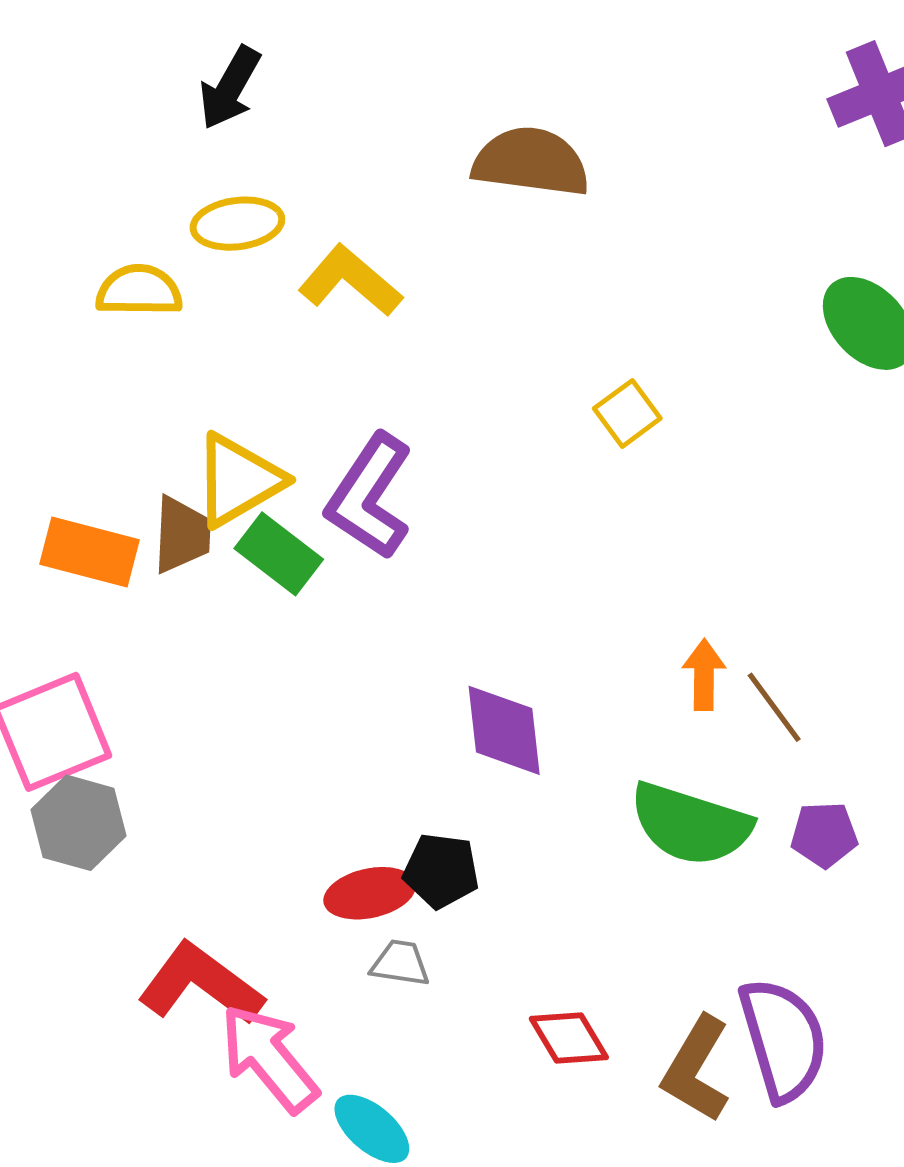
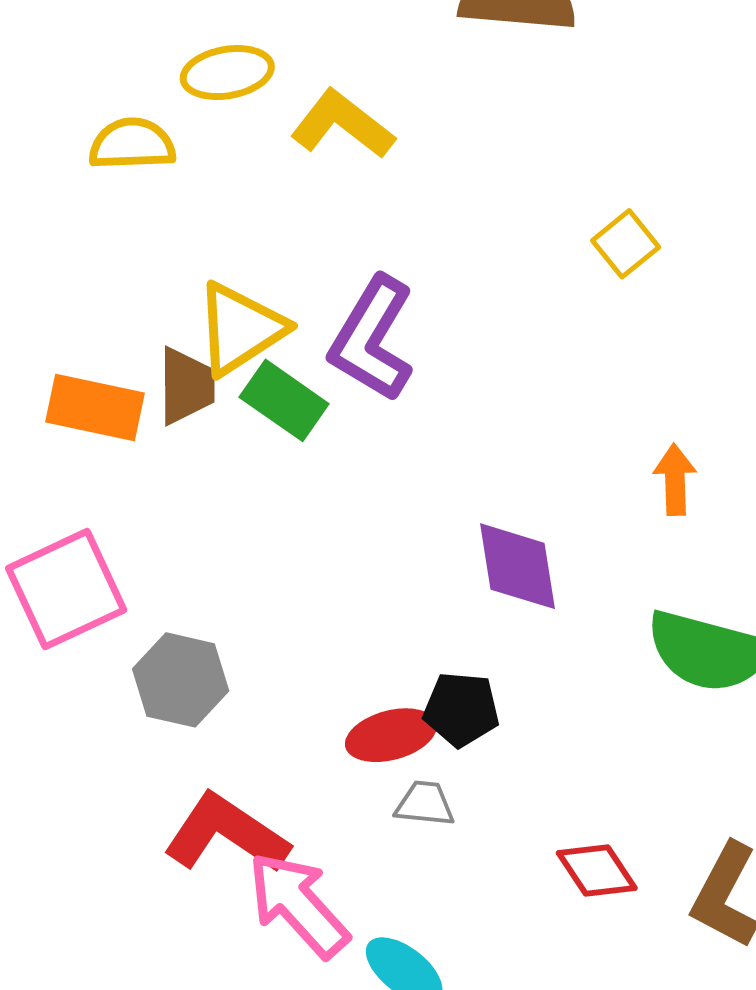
orange arrow: (704, 675) -> (675, 480), moved
gray hexagon: (78, 823) -> (181, 680), moved

